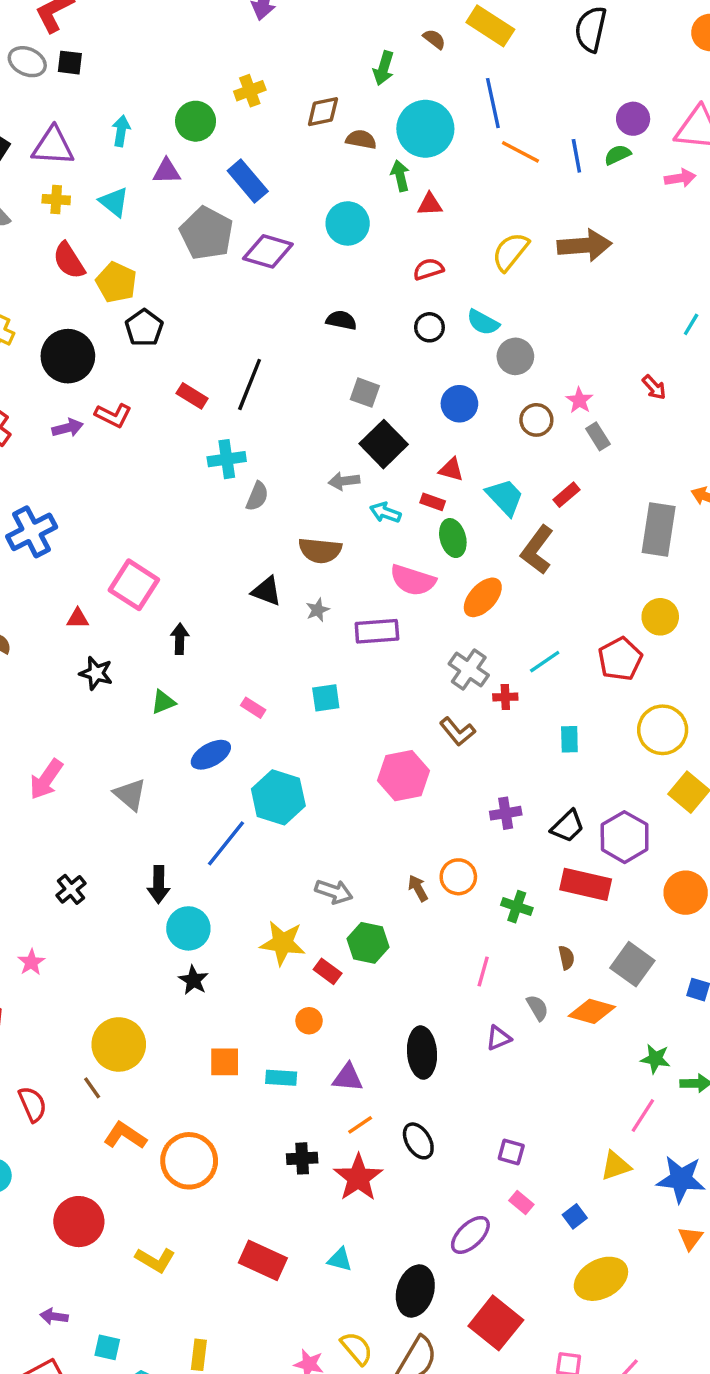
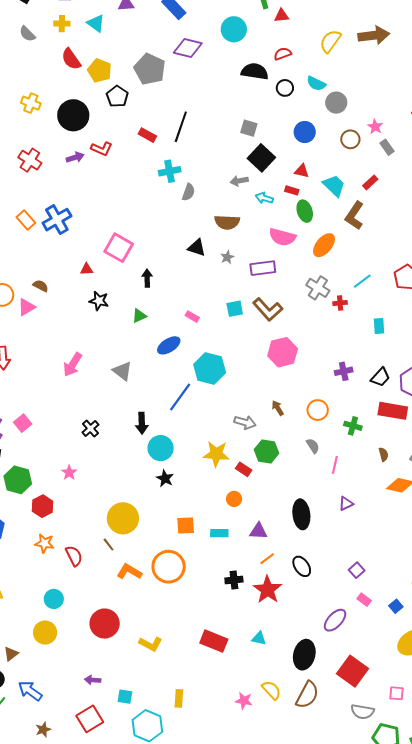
gray pentagon: (207, 233) -> (150, 69), moved
black semicircle: (341, 320) -> (255, 71), moved, size x1.5
brown L-shape: (457, 732) -> (268, 309), moved, size x1.4
brown arrow: (418, 888) -> (278, 408), moved
gray semicircle: (538, 1008) -> (313, 446), moved
purple square: (511, 1152) -> (357, 570), turned 35
orange circle: (189, 1161) -> (169, 567), moved

